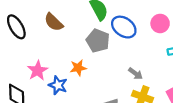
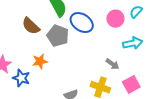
brown semicircle: (54, 22) -> (31, 26), moved
gray arrow: (136, 74) -> (112, 64), moved

